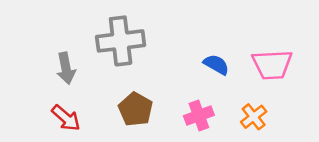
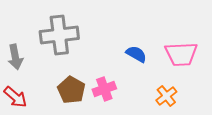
pink cross: (199, 116) -> (104, 89), moved

